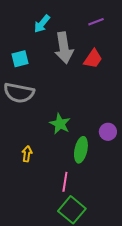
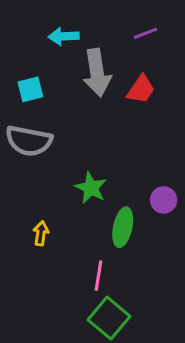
cyan arrow: (42, 24) -> (64, 36), turned 48

